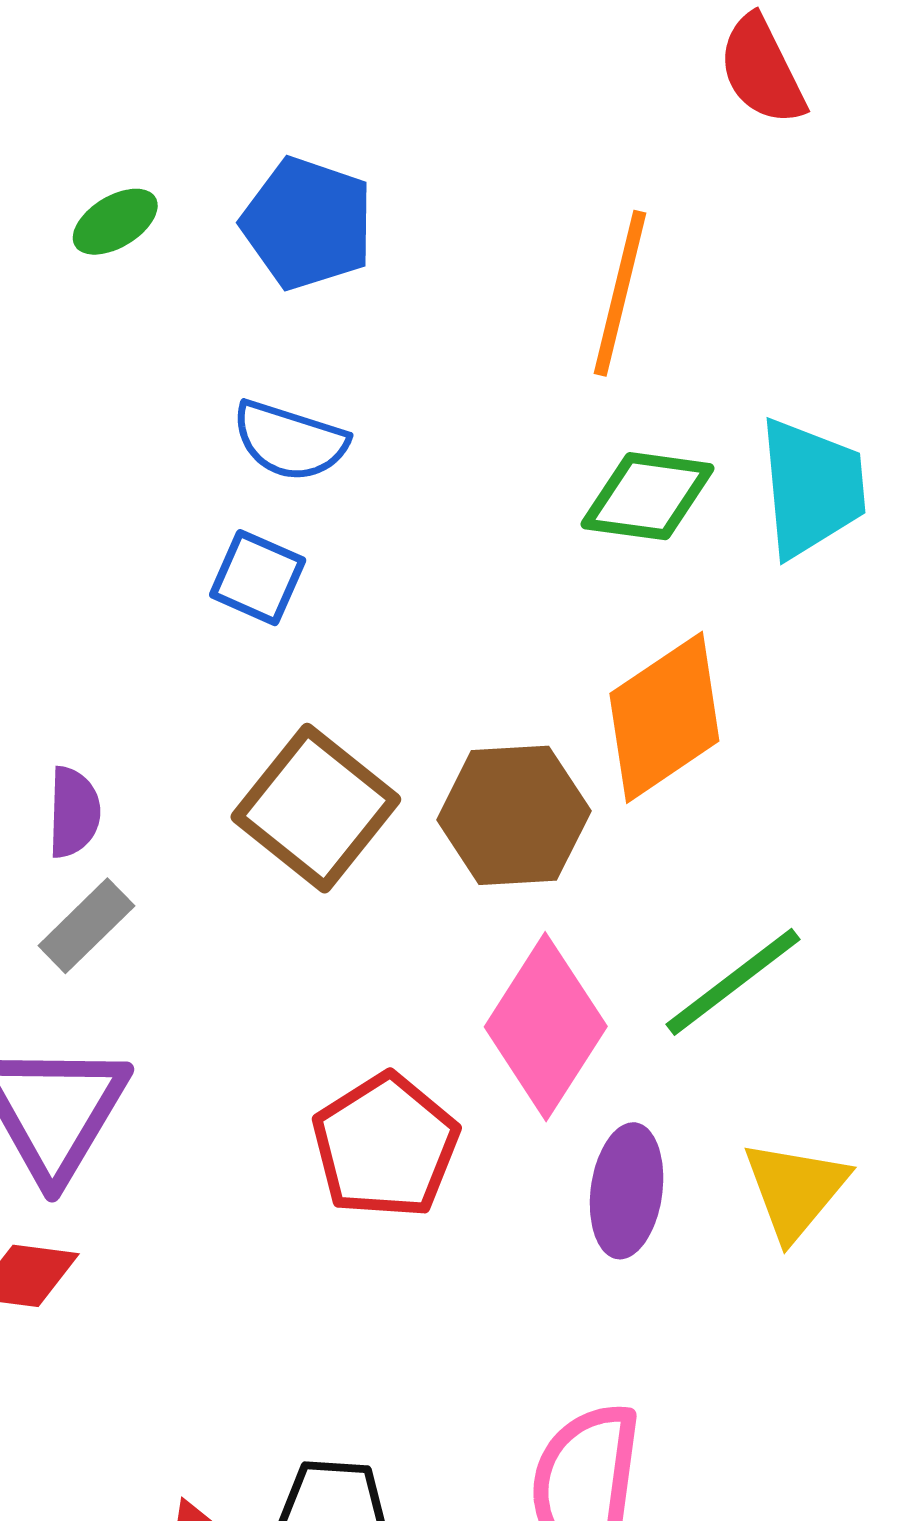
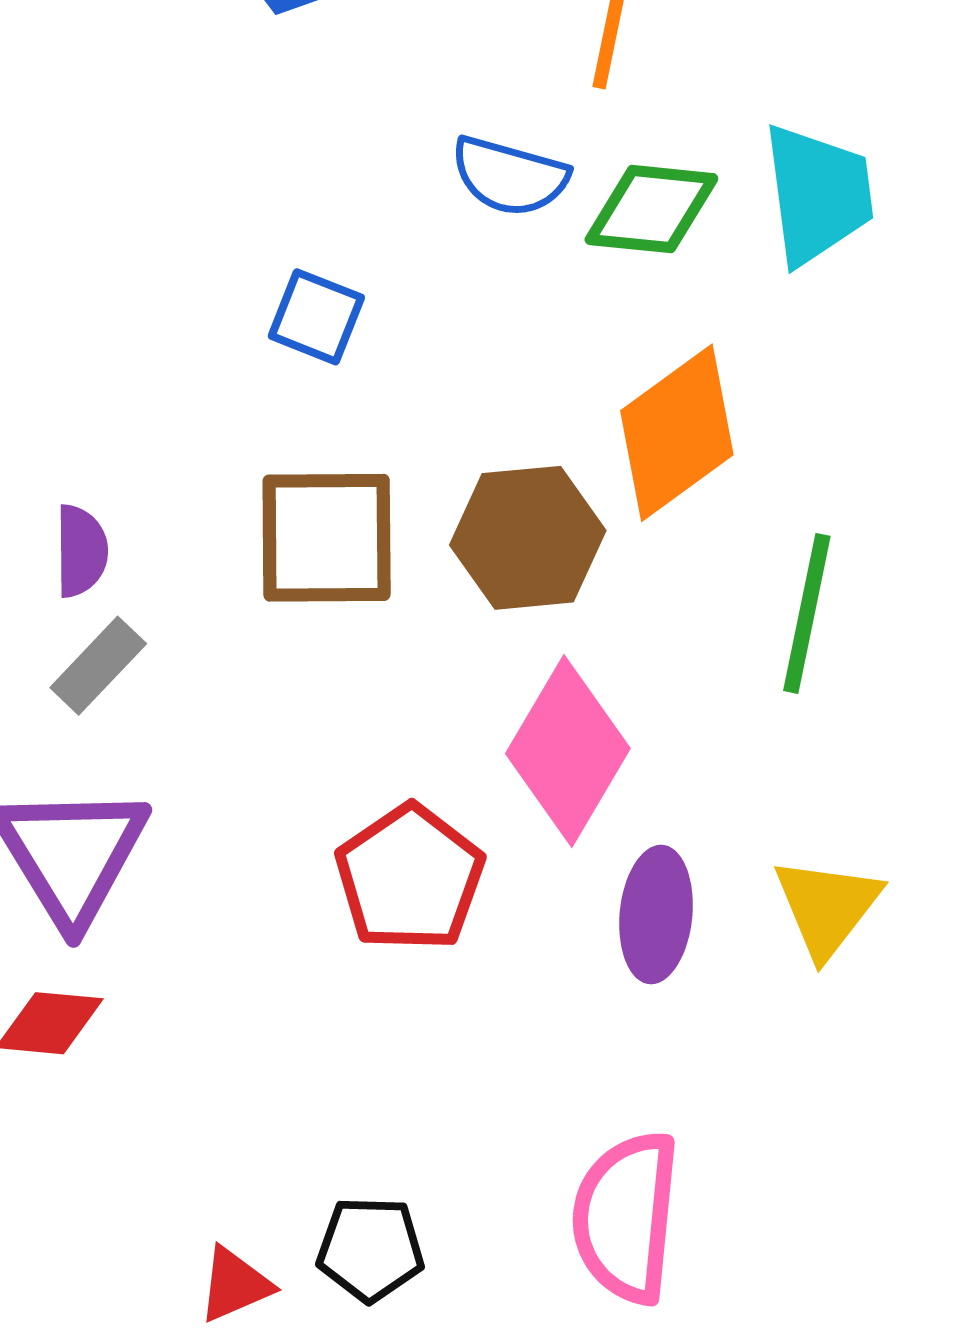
blue semicircle: (290, 441) -> (510, 176), moved
blue square: (258, 578) -> (316, 317), moved
brown square: (316, 808) -> (327, 538), turned -37
green line: (733, 982) -> (807, 613), moved, turned -39

